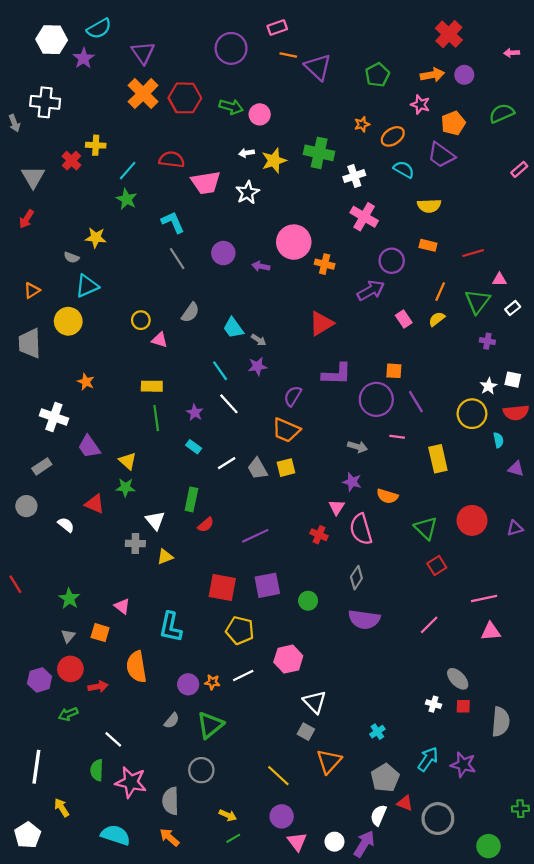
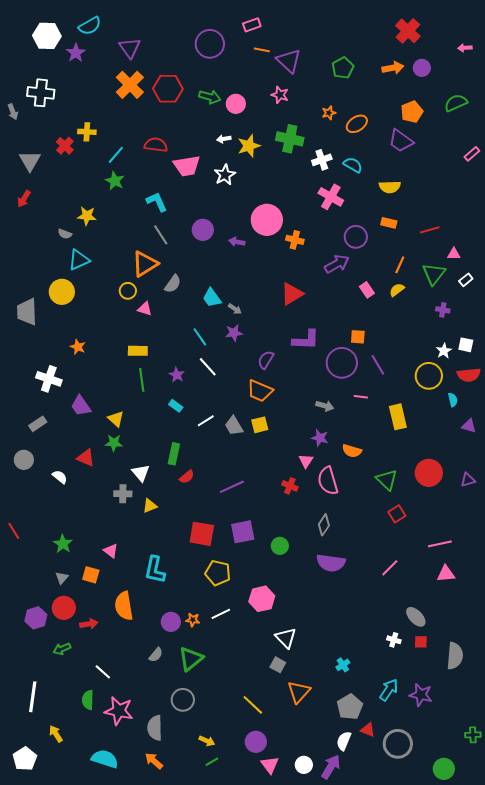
pink star: (420, 105) -> (280, 95), moved
cyan semicircle: (404, 169) -> (353, 165), moved
orange triangle: (32, 290) -> (145, 264), moved, size x1.8

